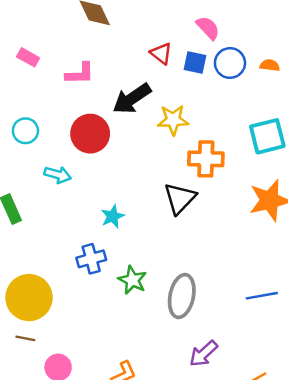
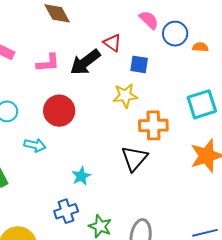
blue square: (195, 63) -> (139, 64), moved
blue circle: (230, 63) -> (175, 34), moved
black arrow: (132, 99) -> (85, 62), moved

